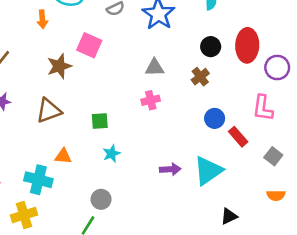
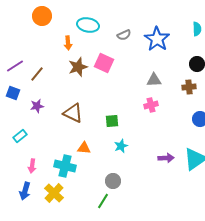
brown star: (59, 66) -> (78, 67), moved
brown cross: (200, 77) -> (189, 87), turned 32
brown triangle: (49, 111) -> (73, 113), turned 45
yellow cross: (24, 215) -> (54, 193), turned -30

